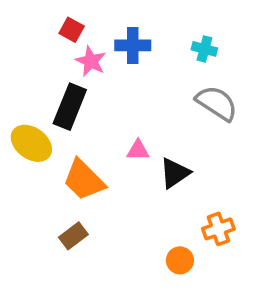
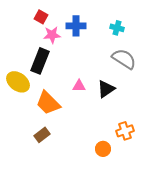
pink star: (91, 61) -> (52, 35), turned -30
black triangle: (175, 173) -> (106, 89), moved

